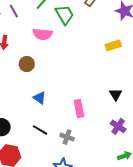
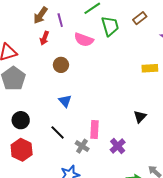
purple line: (14, 11) -> (60, 20), moved
pink rectangle: (79, 109) -> (95, 130), moved
purple cross: (118, 126) -> (118, 146), moved

